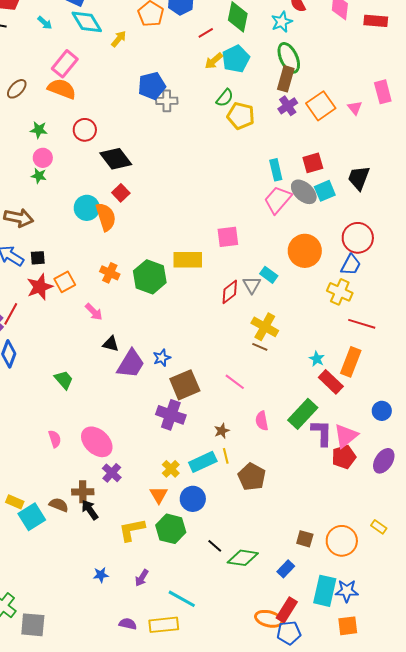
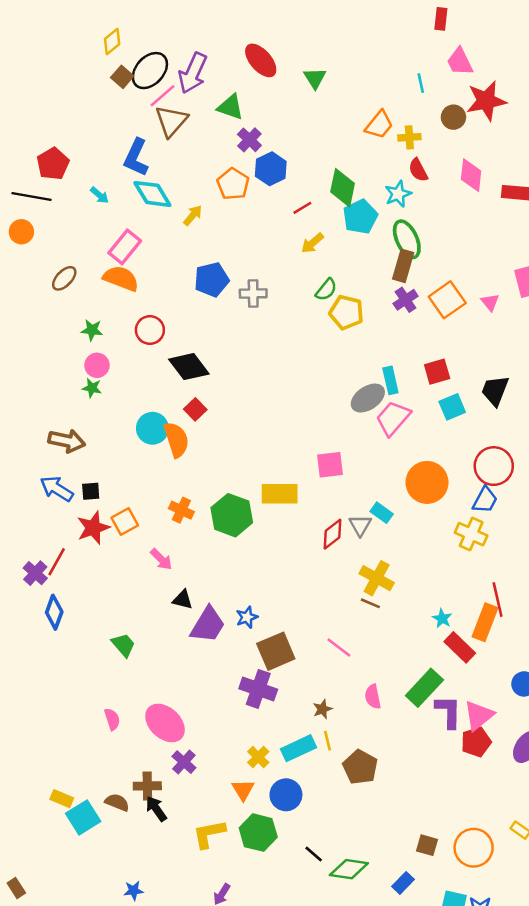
cyan pentagon: (236, 59) -> (360, 217), moved
blue pentagon: (152, 86) -> (212, 280), moved
gray ellipse: (304, 192) -> (368, 398), moved, turned -76
red line: (362, 324) -> (498, 600), moved, turned 60
blue star: (101, 575) -> (134, 891), moved

